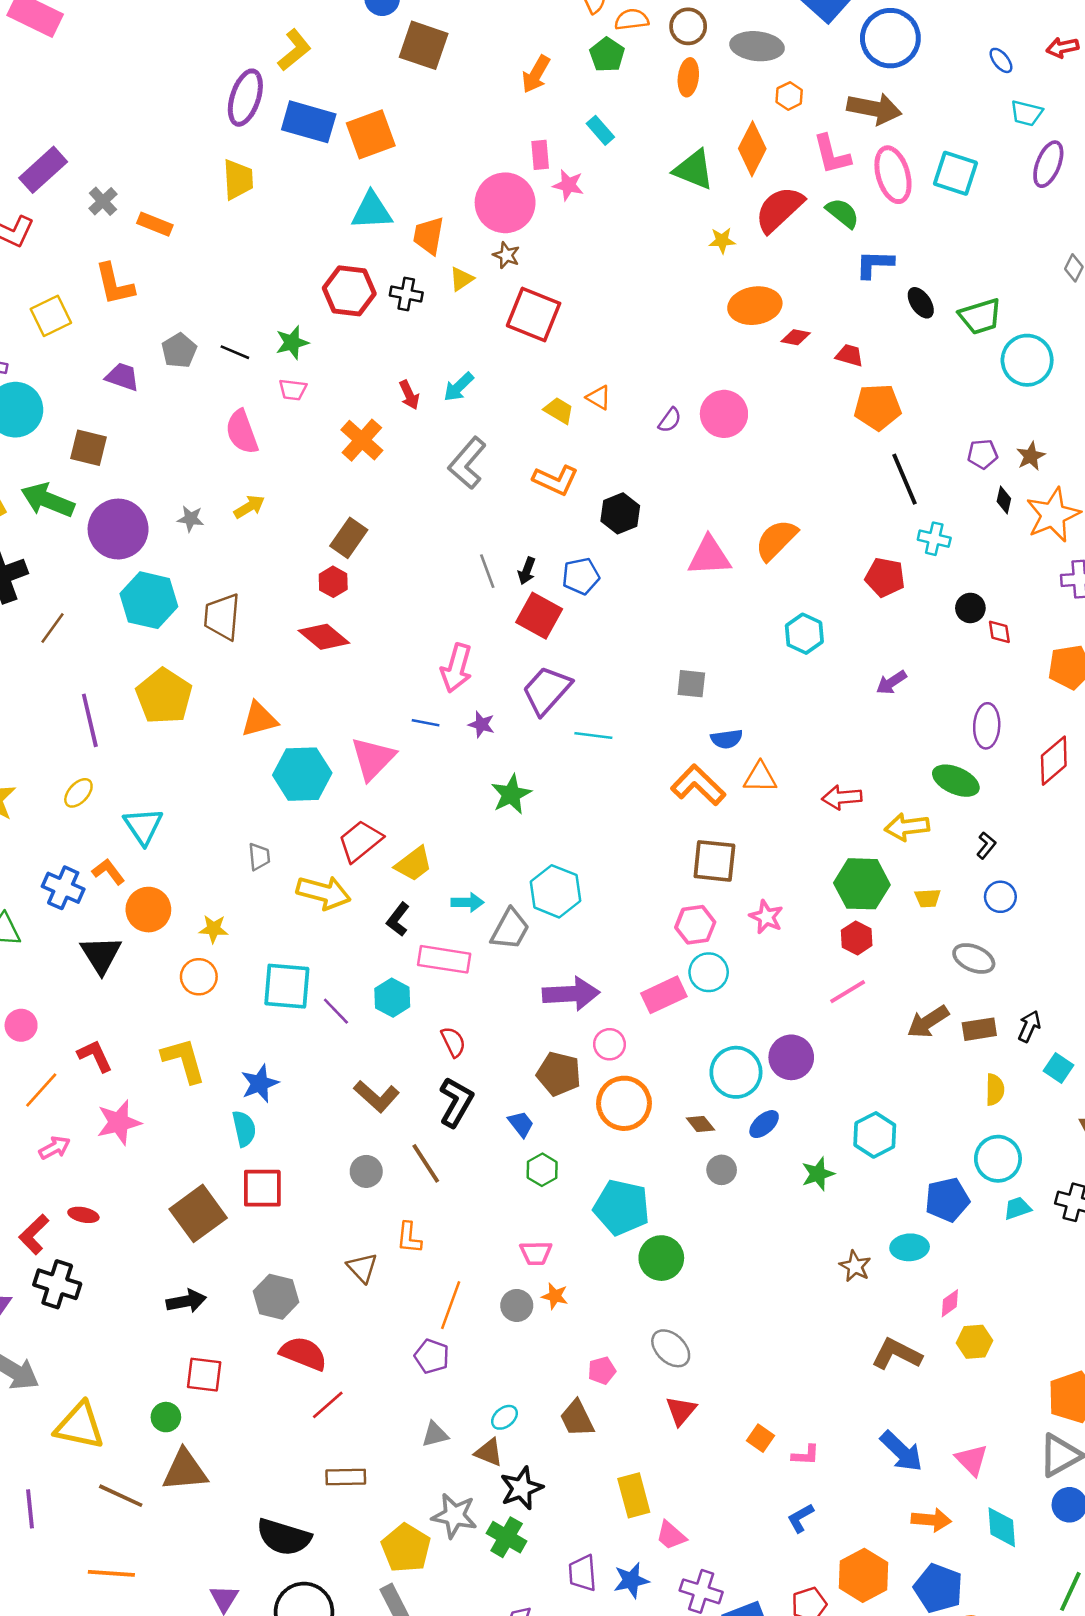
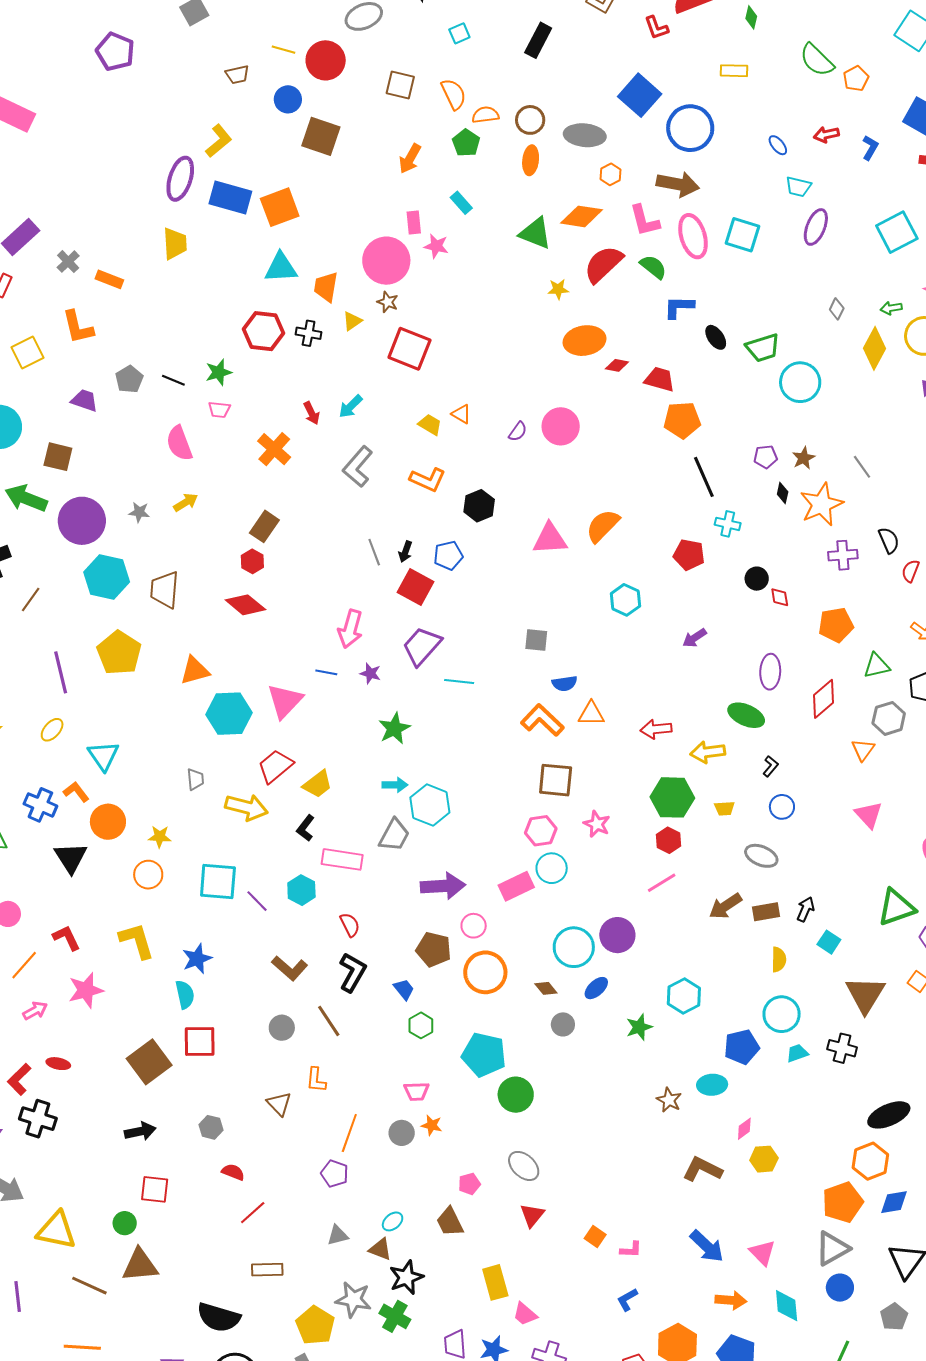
orange diamond: (752, 149) -> (582, 216), turned 72
red trapezoid: (849, 355) -> (660, 379), size x1.4
cyan arrow: (468, 902) -> (395, 785), moved
gray hexagon: (276, 1297) -> (211, 1127), size x0.7
red semicircle: (303, 1354) -> (233, 1172), size x0.6

